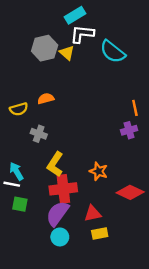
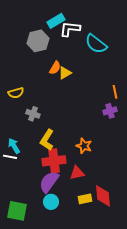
cyan rectangle: (75, 15) -> (56, 21), moved
yellow triangle: (67, 53) -> (65, 73), moved, turned 48
orange semicircle: (46, 99) -> (55, 68), moved, turned 136
red diamond: (130, 192) -> (103, 196), moved, turned 60
green square: (20, 204) -> (17, 211), moved, size x1.5
red triangle: (93, 214) -> (77, 173), moved

